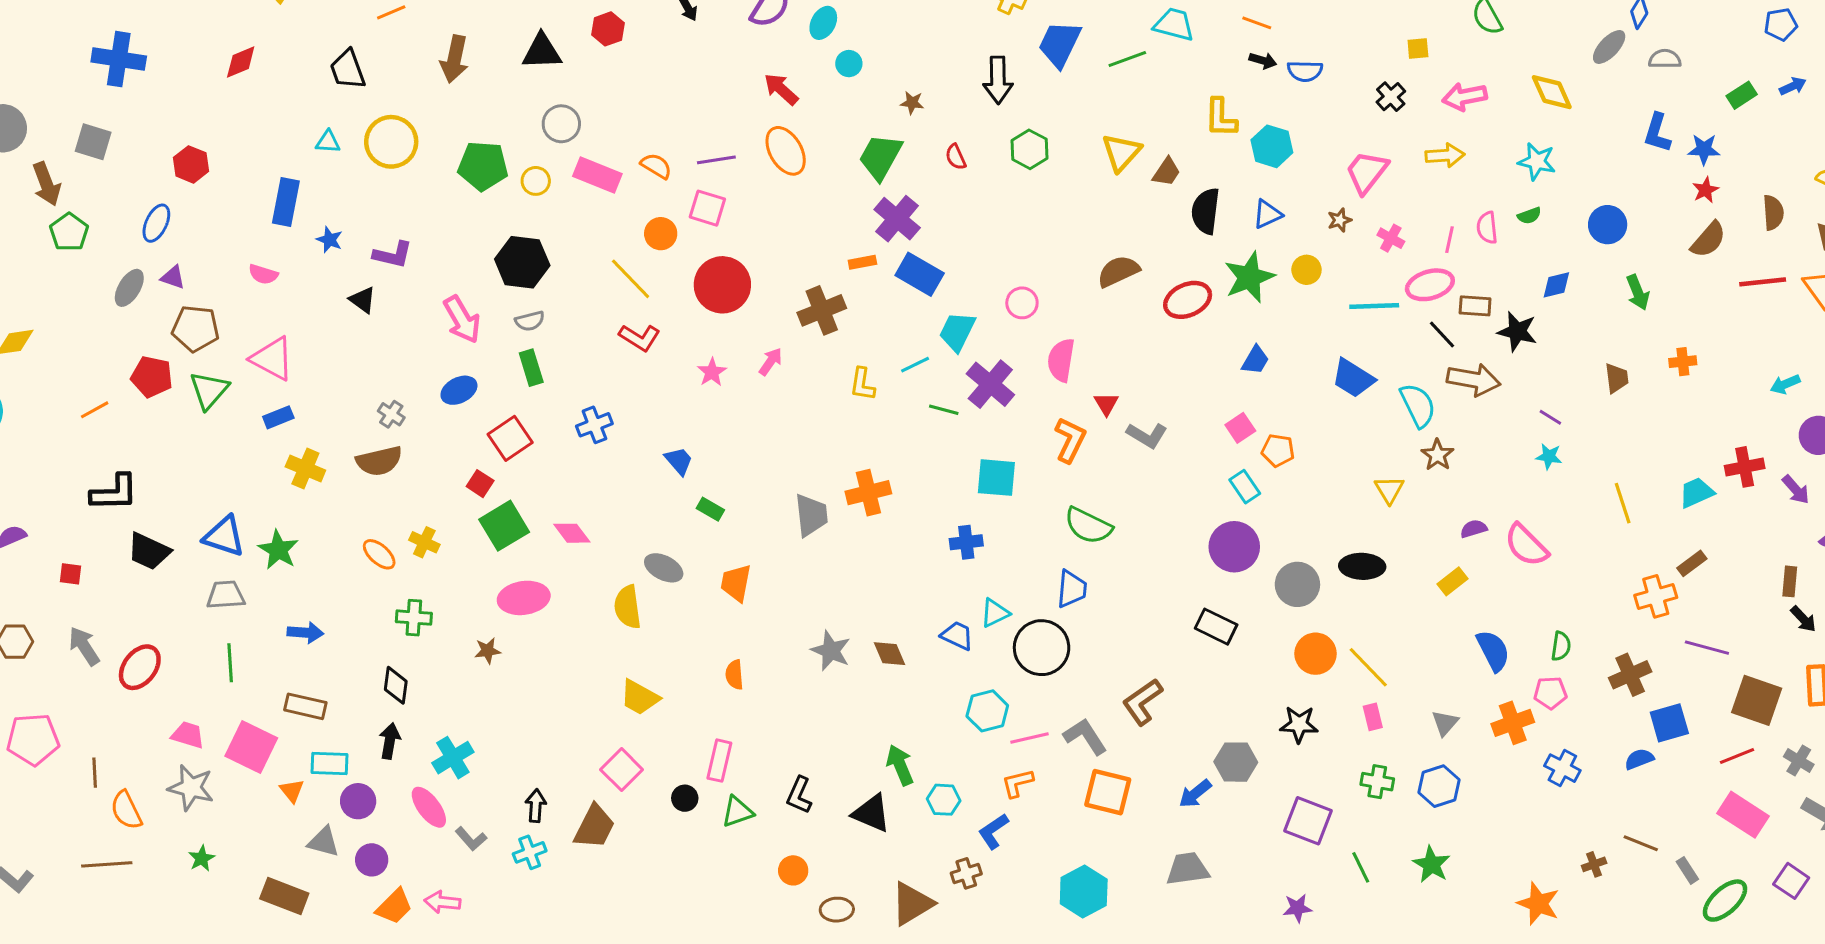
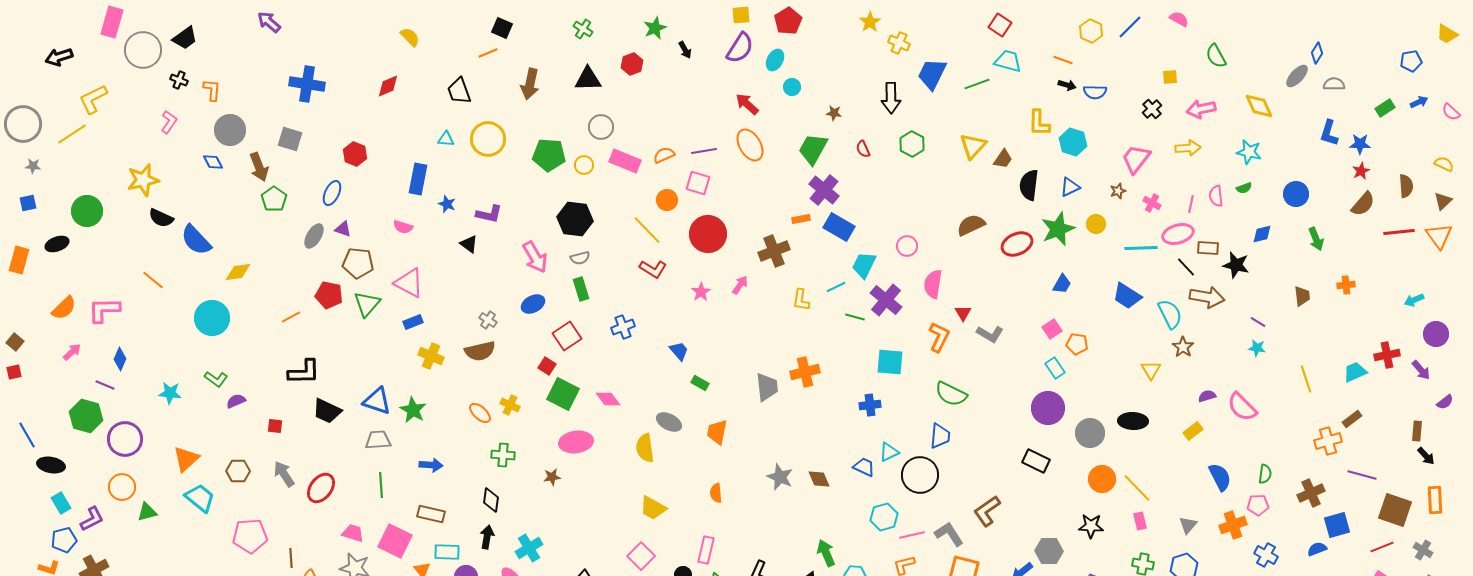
orange semicircle: (656, 166) -> (664, 155), turned -55
green square: (504, 526) -> (563, 394), turned -32

